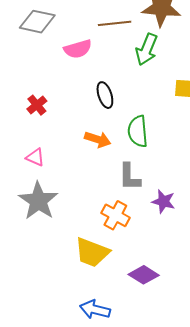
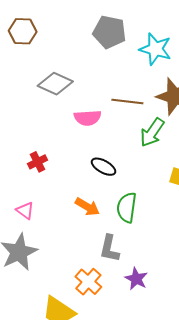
black ellipse: (105, 95) -> (103, 167), turned -55

